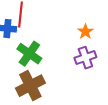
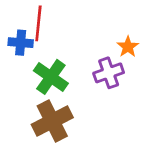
purple cross: (85, 58) -> (109, 73), moved

